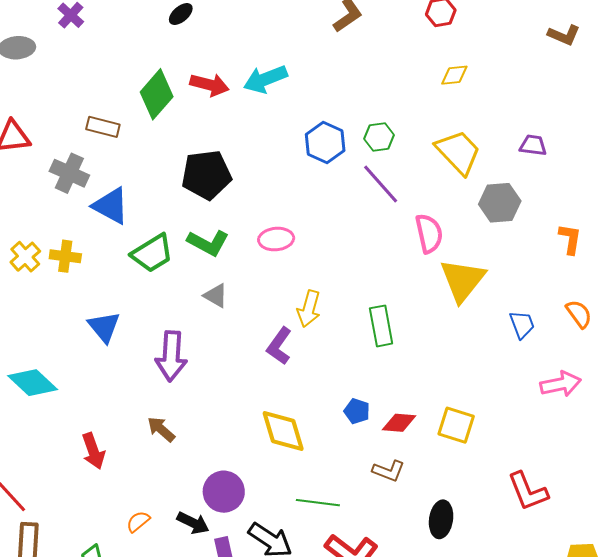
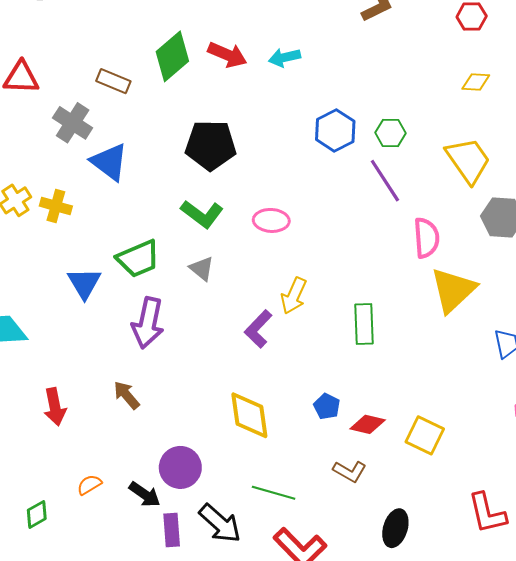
cyan arrow: (265, 79) -> (285, 57), size x0.7
green trapezoid: (152, 253) -> (138, 259), moved

